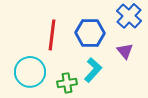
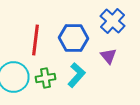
green cross: (67, 83) -> (46, 78), moved

